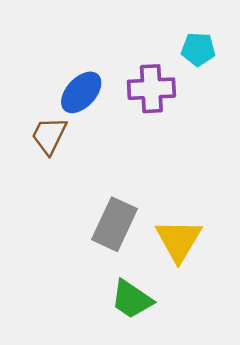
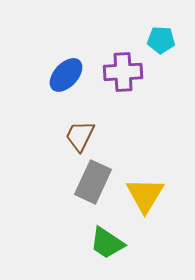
brown trapezoid: (49, 136) -> (80, 136), moved

